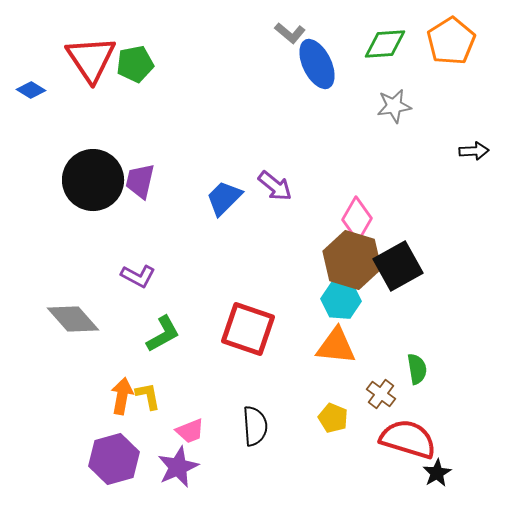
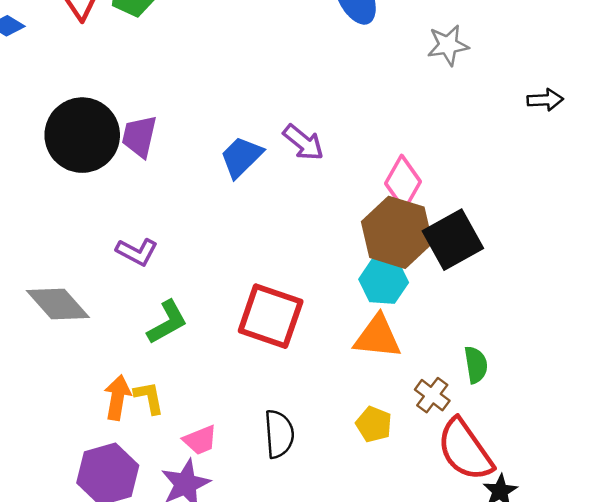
red semicircle: (408, 439) -> (465, 450), turned -142

